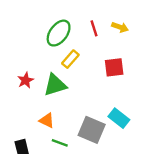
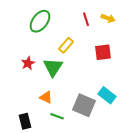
green ellipse: (59, 33) -> (40, 21), moved
green triangle: (55, 85) -> (53, 67), turned -40

